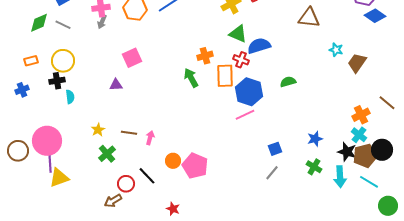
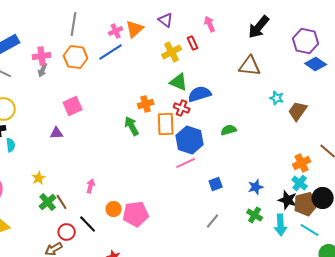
brown line: (129, 133) -> (62, 202), moved, turned 49
blue square: (275, 149) -> (216, 184), moved
pink pentagon: (195, 166) -> (136, 214), turned -30

